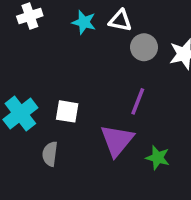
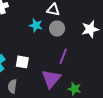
cyan star: (84, 22) -> (36, 25), moved
gray circle: (144, 47) -> (57, 29), moved

